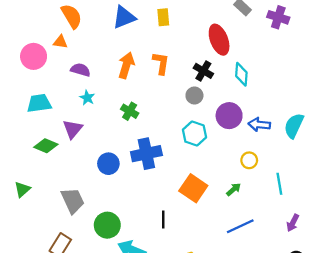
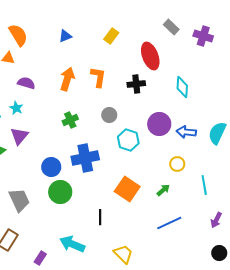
blue triangle: (124, 17) -> (65, 36), size x0.6
yellow rectangle: (163, 17) -> (111, 36), moved, turned 42
black cross: (203, 71) -> (136, 84), turned -36
cyan diamond: (241, 74) -> (182, 87), moved
gray circle: (194, 96) -> (109, 115), moved
cyan star: (87, 98) -> (16, 108), moved
green cross: (130, 111) -> (70, 120), turned 35
green circle: (107, 225) -> (60, 192), moved

